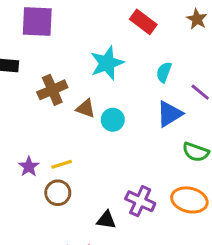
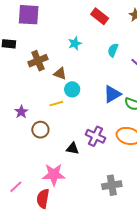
cyan star: (107, 63) -> (75, 43), size x0.6
blue triangle: (169, 114) -> (112, 94), moved
cyan circle: (113, 120) -> (72, 89), moved
yellow line: (62, 164) -> (56, 104), moved

